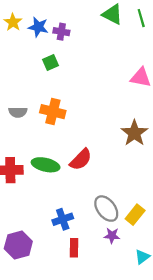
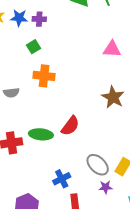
orange cross: (53, 112) -> (44, 76), moved

